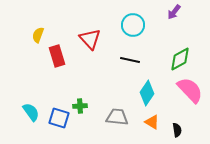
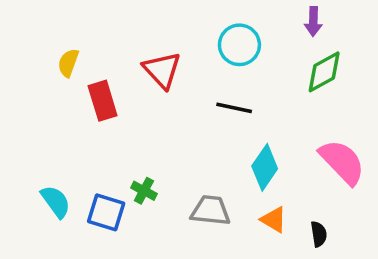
purple arrow: (174, 12) -> (313, 21), turned -35
green diamond: (180, 59) -> (324, 72), moved
green cross: (80, 106) -> (144, 191), turned 32

